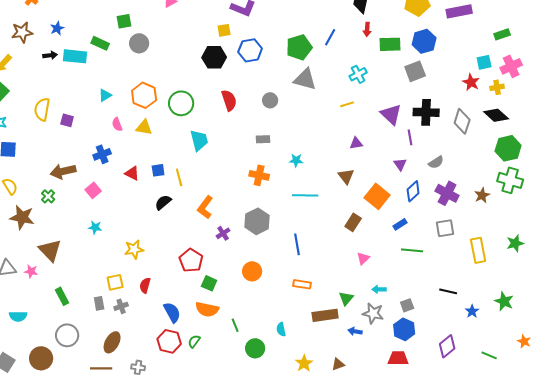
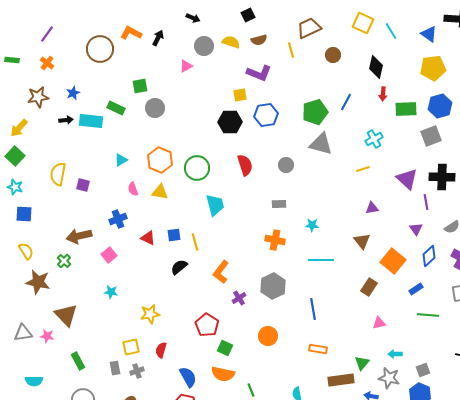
pink triangle: (363, 258) -> (379, 323), turned 32

